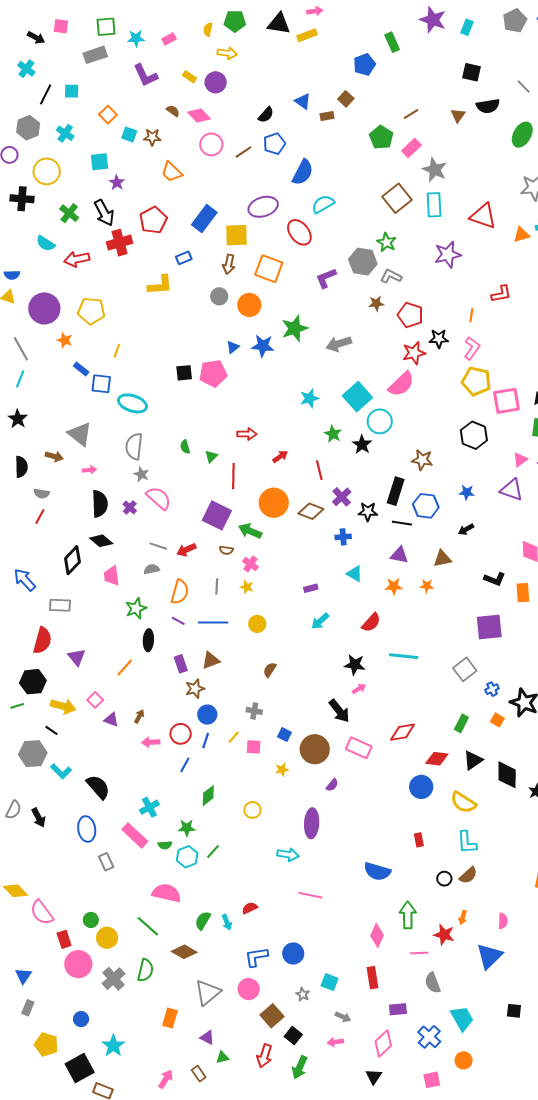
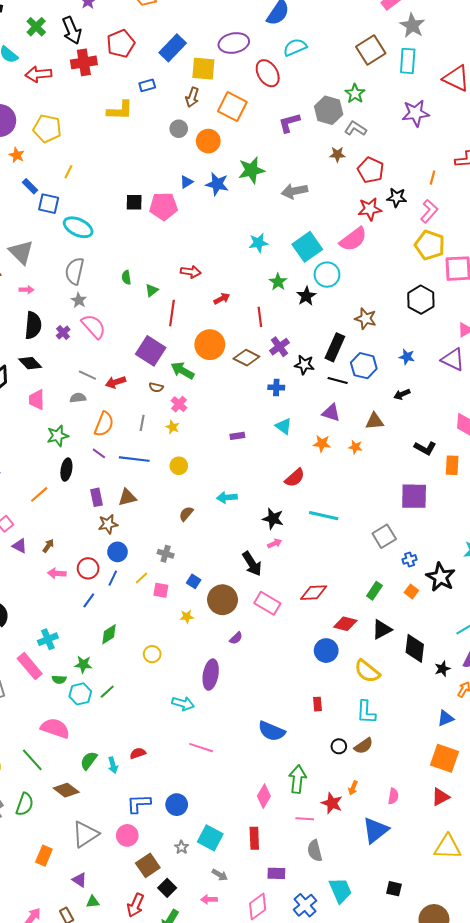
cyan arrow: (320, 621) -> (227, 497), moved, turned 30
cyan square: (330, 982) -> (210, 838), size x1.4

